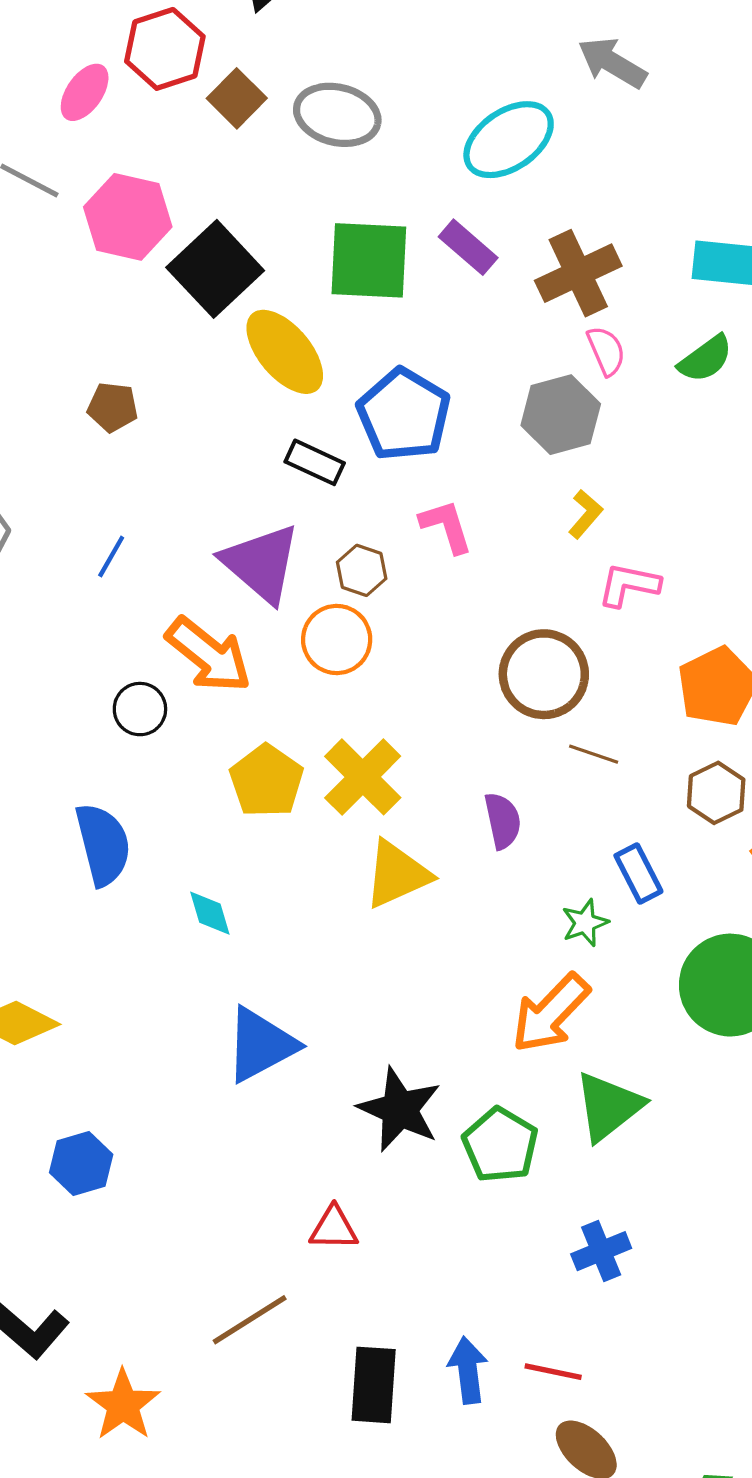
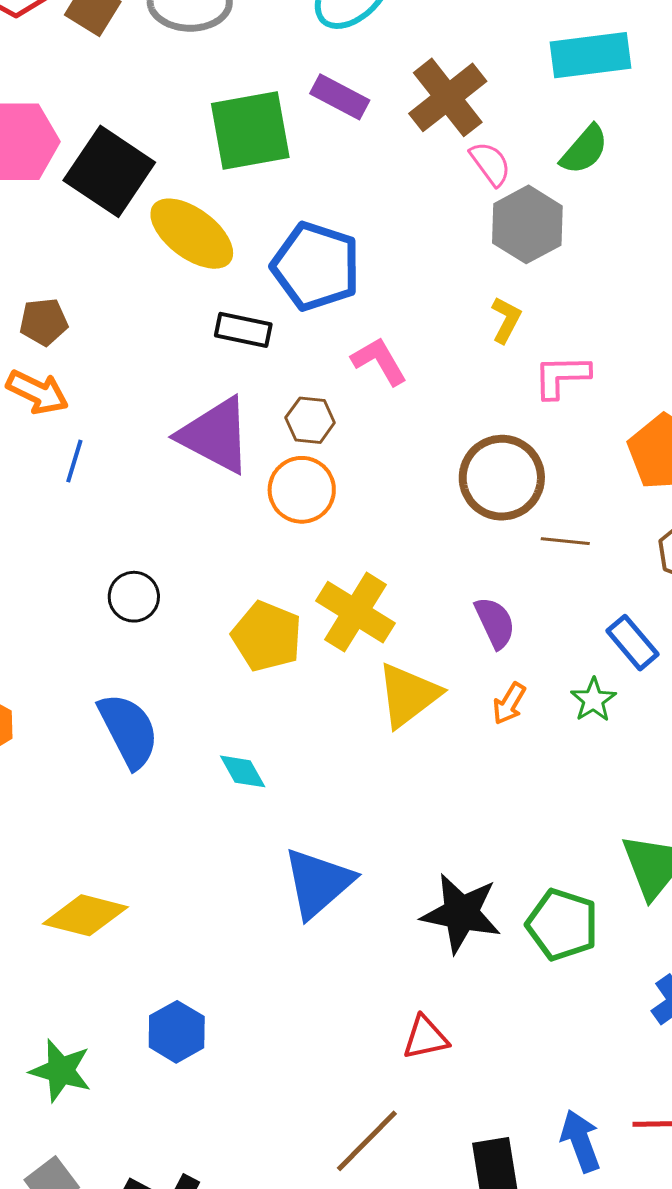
gray hexagon: (561, 415) -> (527, 224), moved
orange arrow: (209, 655) -> (37, 392), moved, size x0.7
orange arrow: (551, 1013) -> (509, 703), moved, size x0.5

